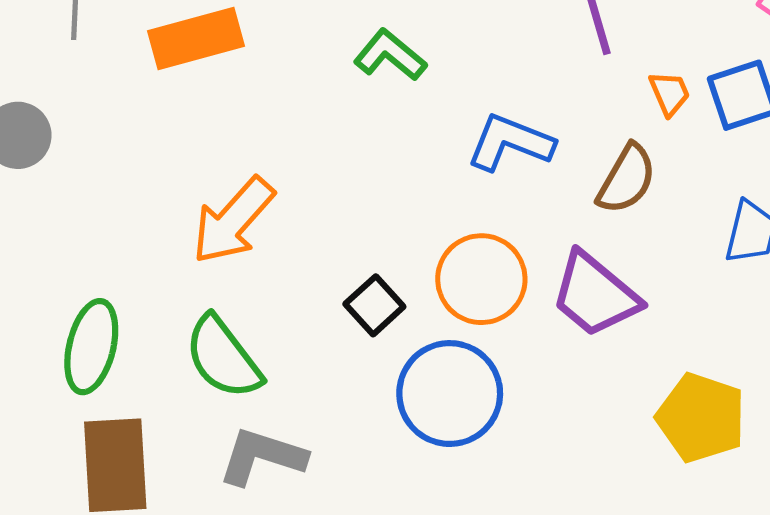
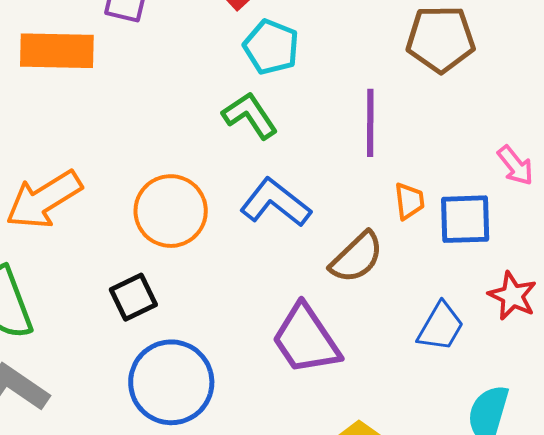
green L-shape: (390, 55) -> (250, 115), moved
orange circle: (481, 279) -> (171, 211), moved

